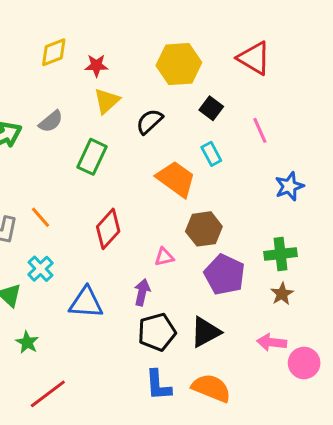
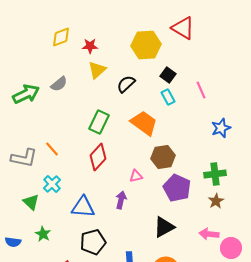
red triangle: (254, 58) -> (183, 28), moved
cyan rectangle: (211, 154) -> (168, 97), moved
green rectangle: (92, 157) -> (99, 122), moved
black pentagon: (157, 332) -> (93, 242), moved

